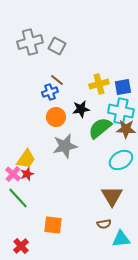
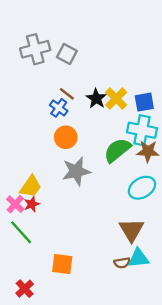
yellow cross: (99, 84) -> (116, 99), turned -30
blue cross: (50, 92) -> (59, 108), turned -35
black star: (81, 109) -> (96, 99), moved, turned -30
cyan triangle: (121, 239) -> (138, 258), moved

